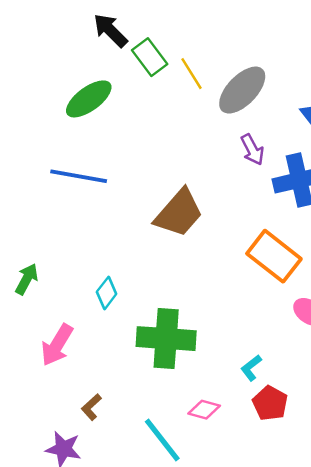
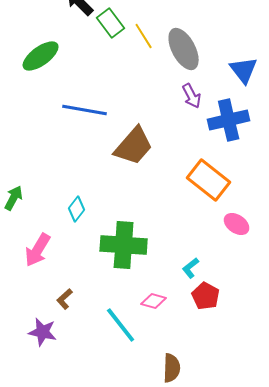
gray ellipse: (242, 90) -> (184, 49), turned -72
green ellipse: (89, 99) -> (41, 56), moved
blue line: (79, 176) -> (85, 110), moved

